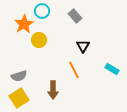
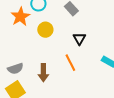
yellow circle: (39, 40) -> (45, 30), moved
brown arrow: (53, 90) -> (43, 73), moved

